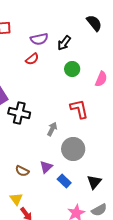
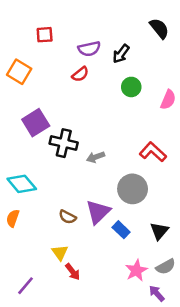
red L-shape: (79, 109) -> (153, 152), moved, turned -35
gray arrow: (52, 129) -> (96, 157), moved, turned -136
purple triangle: (46, 167) -> (98, 212), size x1.5

